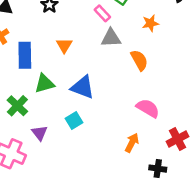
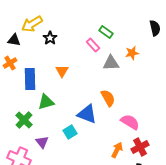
gray triangle: (111, 38) -> (111, 63), moved
orange semicircle: (139, 60) -> (108, 98), moved
blue triangle: (83, 87) -> (87, 114), moved
red cross: (177, 139) -> (140, 147), moved

